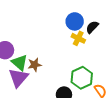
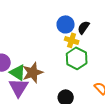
brown star: (35, 65) -> (33, 73), size x1.5
green hexagon: (82, 78) -> (77, 58), moved

